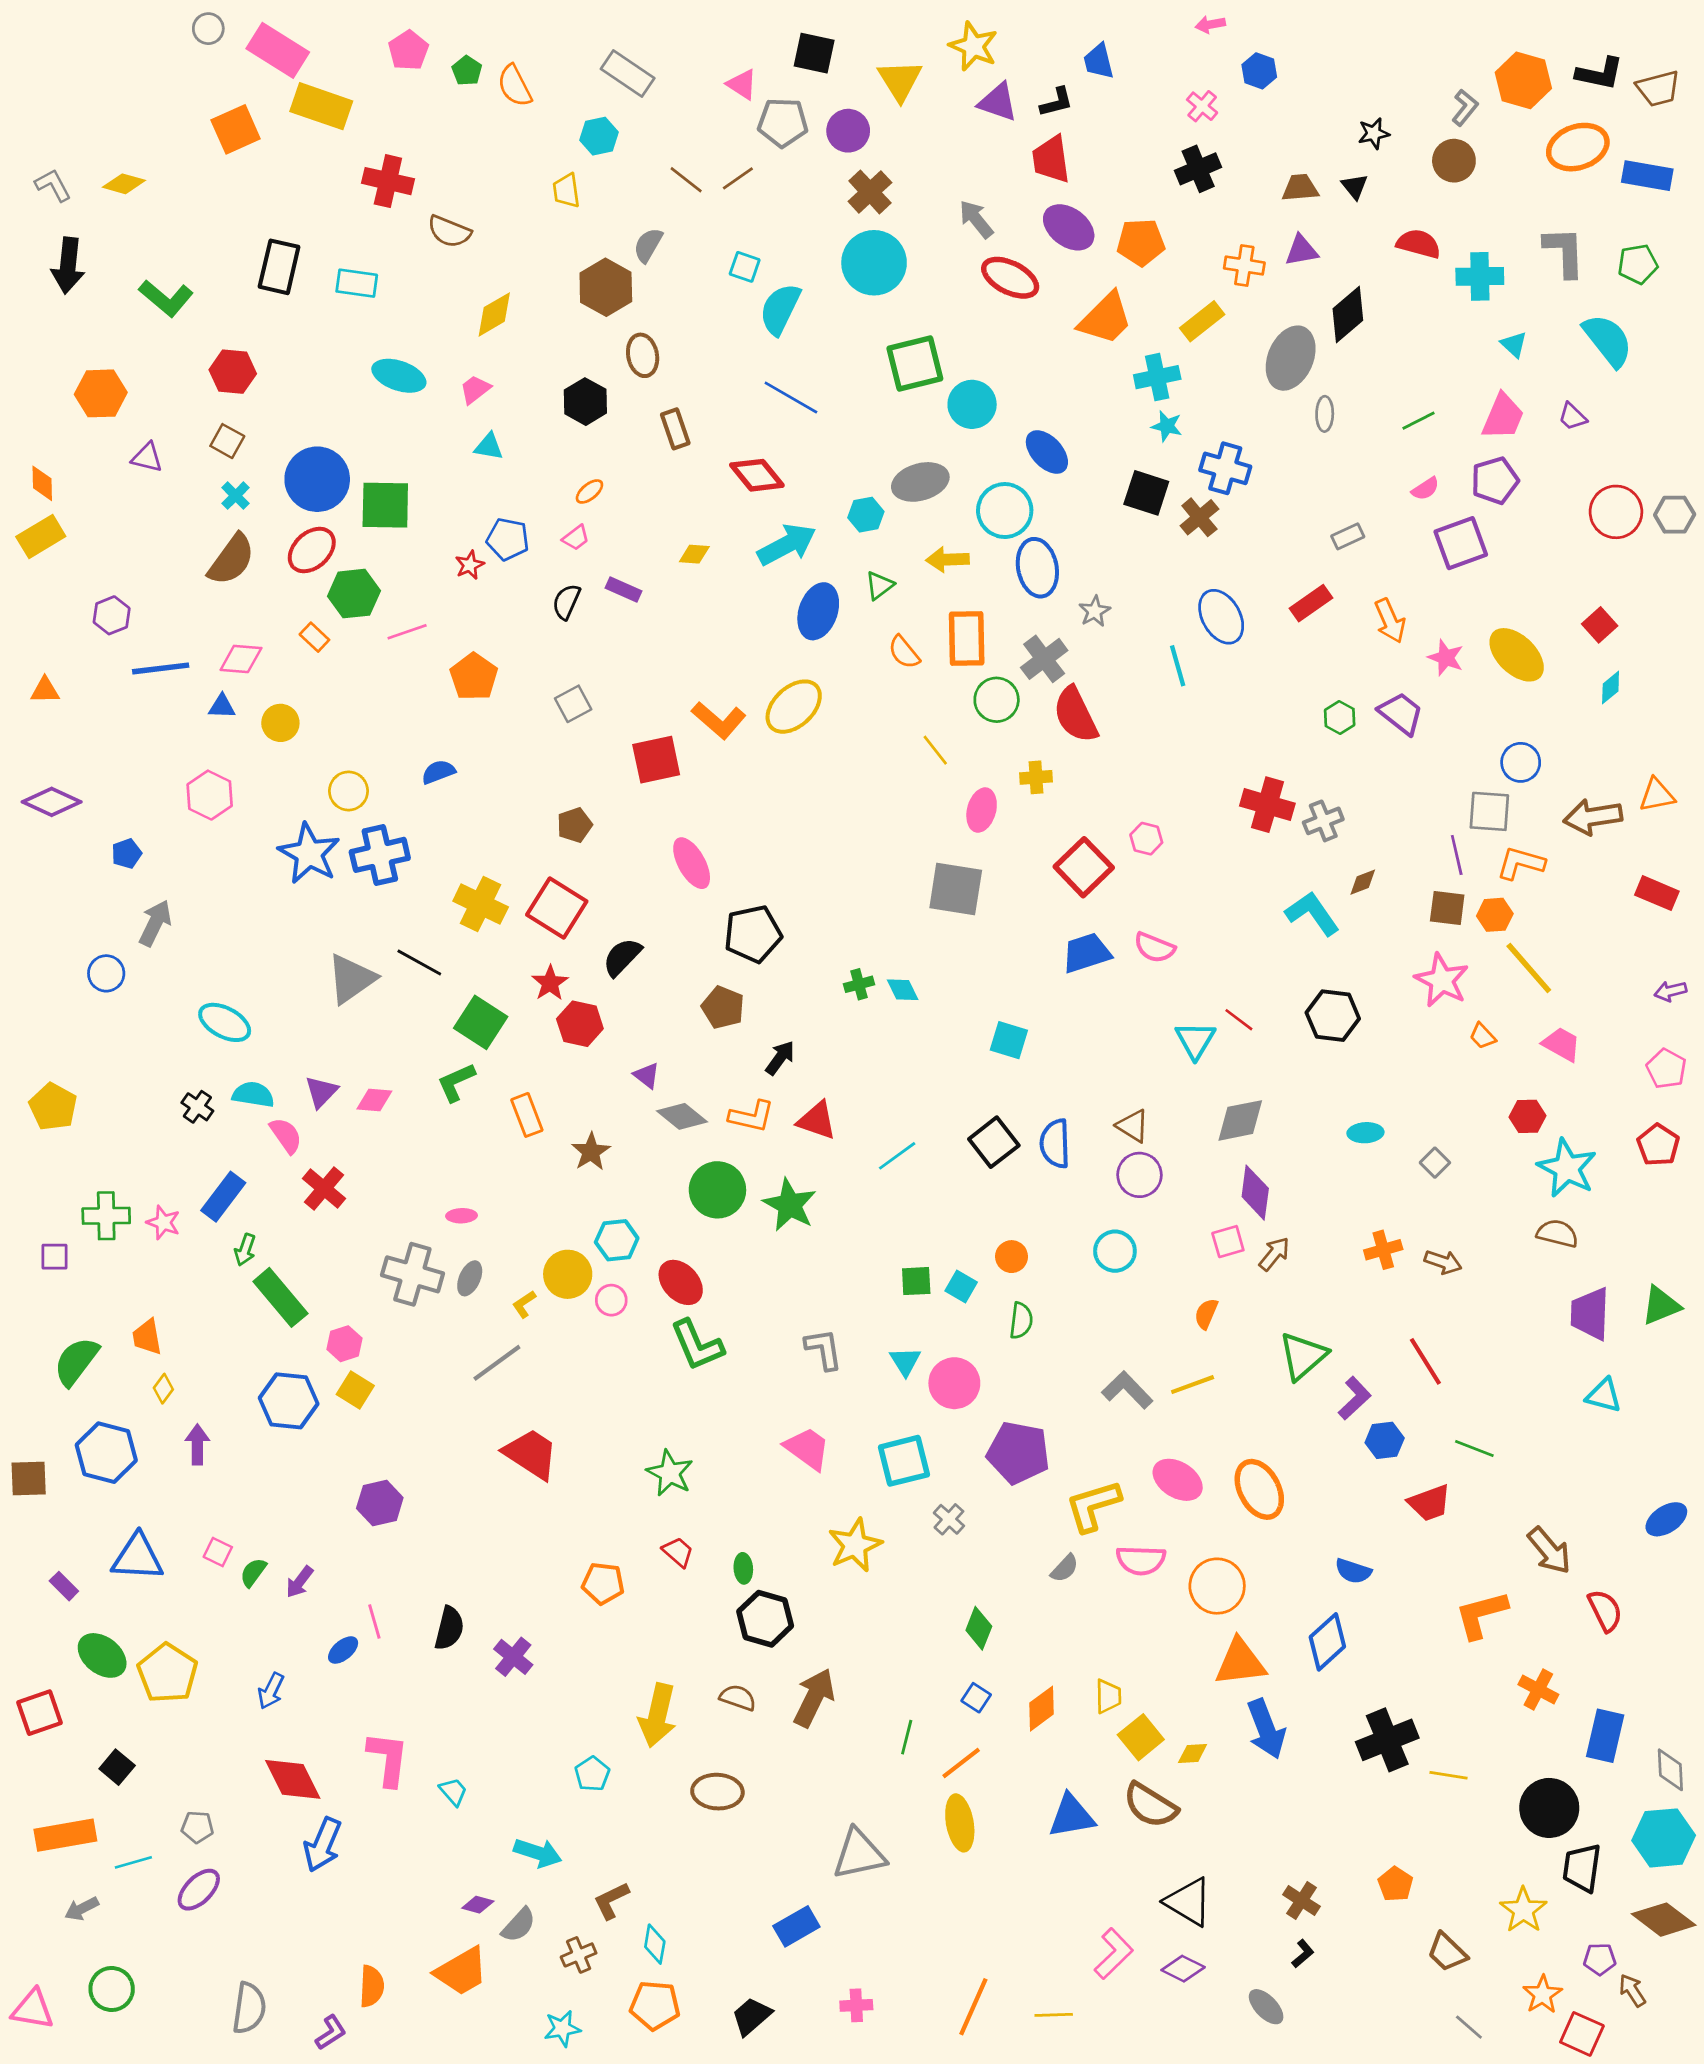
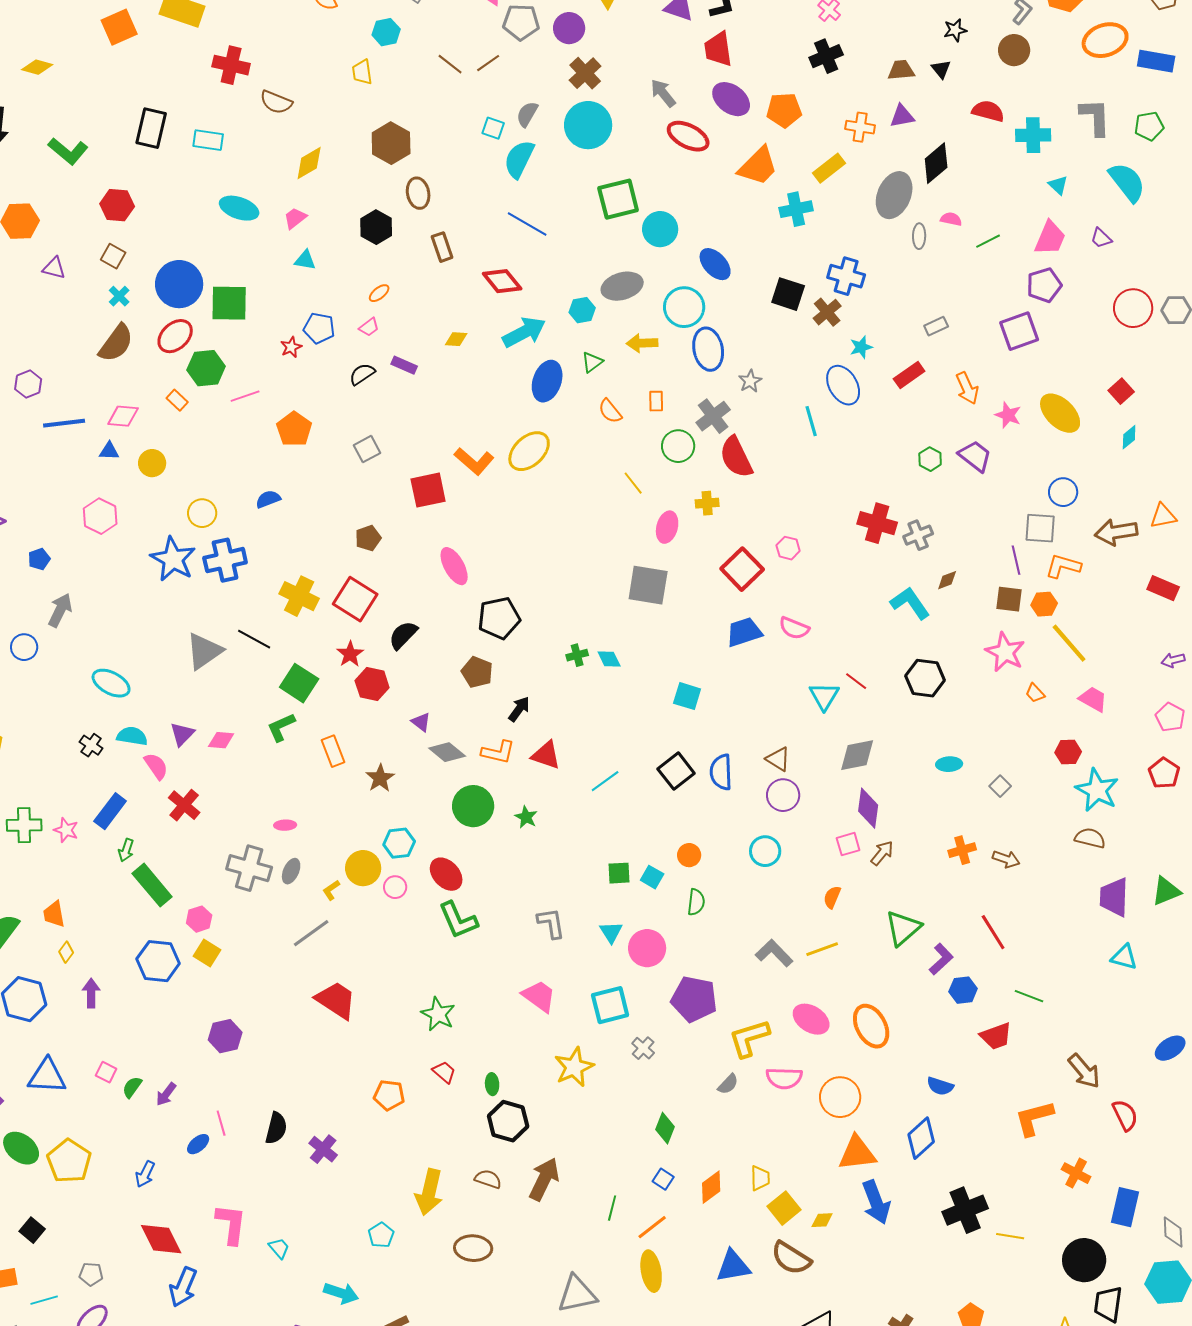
gray semicircle: (648, 245) -> (527, 114), moved
cyan star: (1167, 426) -> (861, 347), moved, turned -30
pink semicircle: (1425, 489) -> (951, 219), moved, turned -135
black semicircle: (566, 602) -> (362, 374), turned 32
orange rectangle: (967, 639) -> (656, 401), size x0.5
green star: (790, 1205) -> (526, 817), size x0.6

